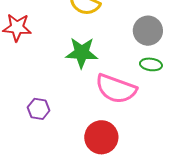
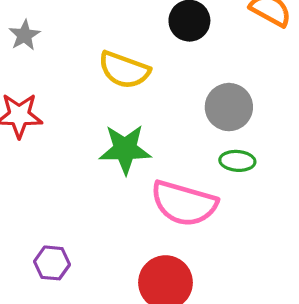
purple hexagon: (39, 109) -> (52, 263), moved

